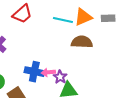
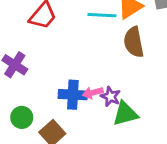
brown semicircle: (82, 42) -> (134, 42), turned -95

